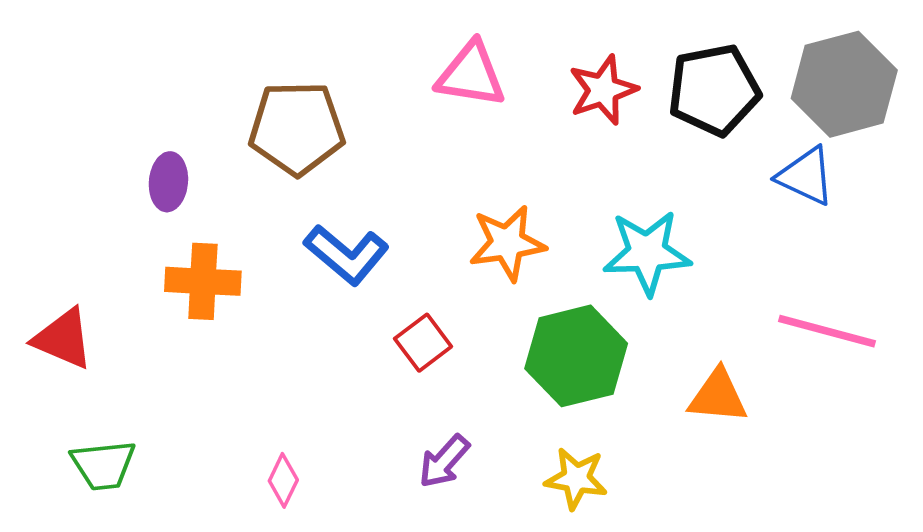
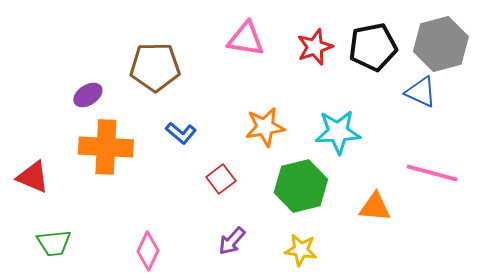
purple ellipse: (168, 182) -> (88, 95), turned 52
blue L-shape: (346, 255) -> (181, 133), size x0.7
orange cross: (203, 281) -> (106, 147), size x1.4
pink diamond: (283, 480) -> (148, 251), size x1.4

